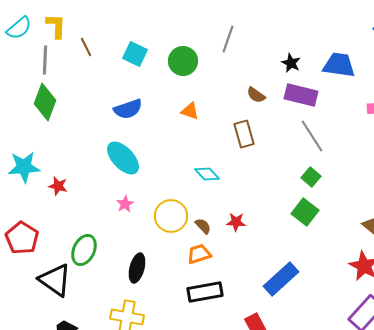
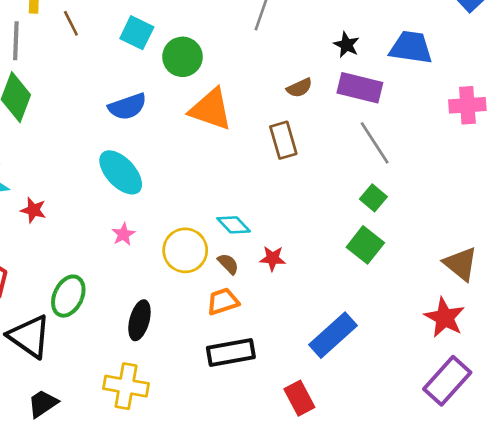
green circle: (183, 61) -> (182, 57), moved
brown semicircle: (256, 95) -> (299, 88), turned -60
orange triangle: (190, 111) -> (211, 109), size x1.8
cyan diamond: (207, 174) -> (234, 225), moved

